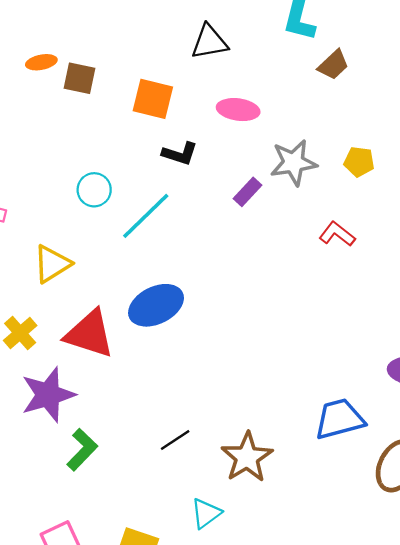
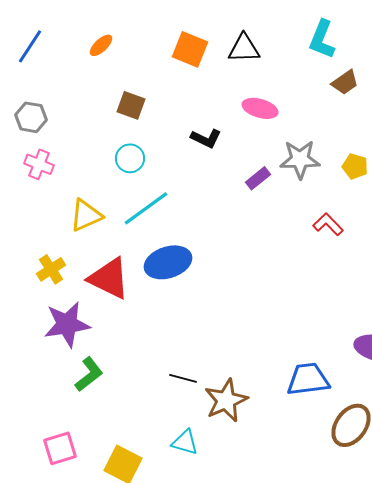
orange ellipse: (41, 62) -> (101, 45), turned -40
brown square: (79, 78) -> (131, 105), moved
orange square: (153, 99) -> (190, 49), moved
cyan line: (146, 216) -> (146, 208), moved
black line: (175, 440) -> (183, 378), moved, turned 40
cyan triangle: (206, 513) -> (185, 442), turned 44

